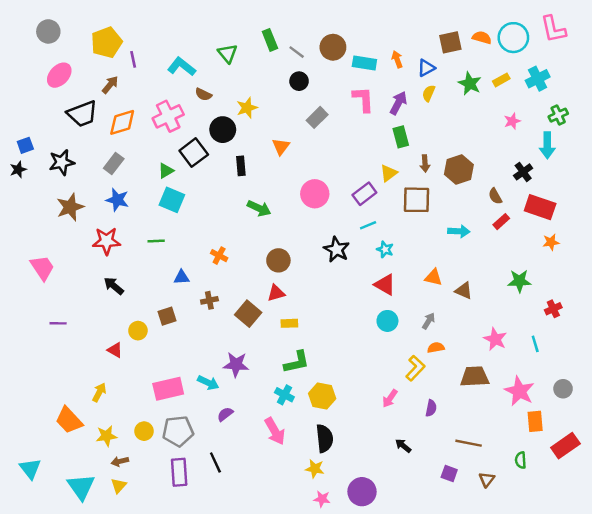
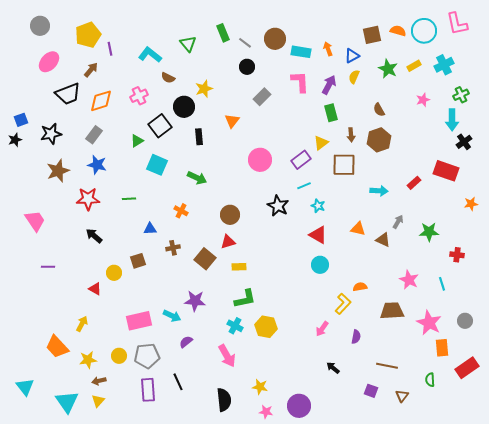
pink cross: (168, 116) -> (139, 96), size x0.7
black cross: (523, 172) -> (464, 142), moved
brown semicircle: (495, 196) -> (379, 110), moved
cyan square: (172, 200) -> (157, 165), moved
green arrow: (259, 208) -> (197, 178), moved
orange star: (551, 242) -> (471, 204), moved
red cross: (553, 309) -> (457, 255), turned 32
gray arrow: (429, 321) -> (398, 222), moved
black semicircle: (324, 438) -> (224, 400), moved

